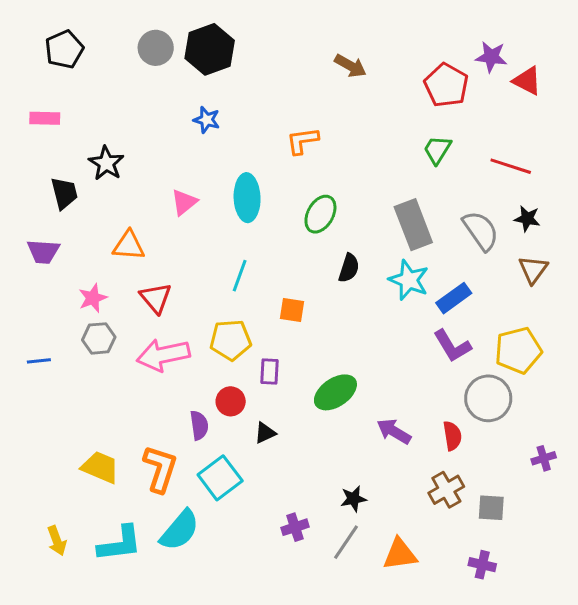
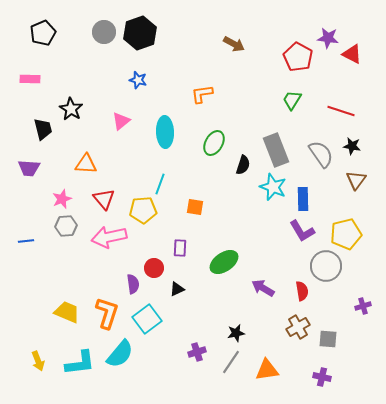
pink triangle: (184, 202) -> (121, 121), moved
black semicircle: (349, 268) -> (243, 165), moved
blue rectangle: (454, 298) -> (303, 199), turned -55
yellow pentagon: (231, 340) -> (143, 210), moved

